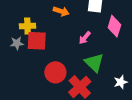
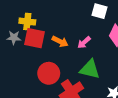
orange arrow: (61, 11) -> (60, 41), moved
green triangle: (94, 63) -> (90, 69), turned -40

